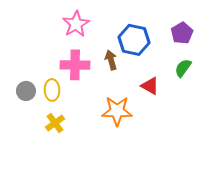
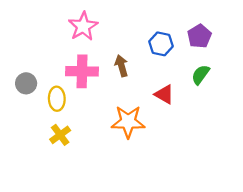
blue hexagon: (134, 40) -> (161, 44), moved, size x0.7
gray circle: (26, 91) -> (26, 83), moved

